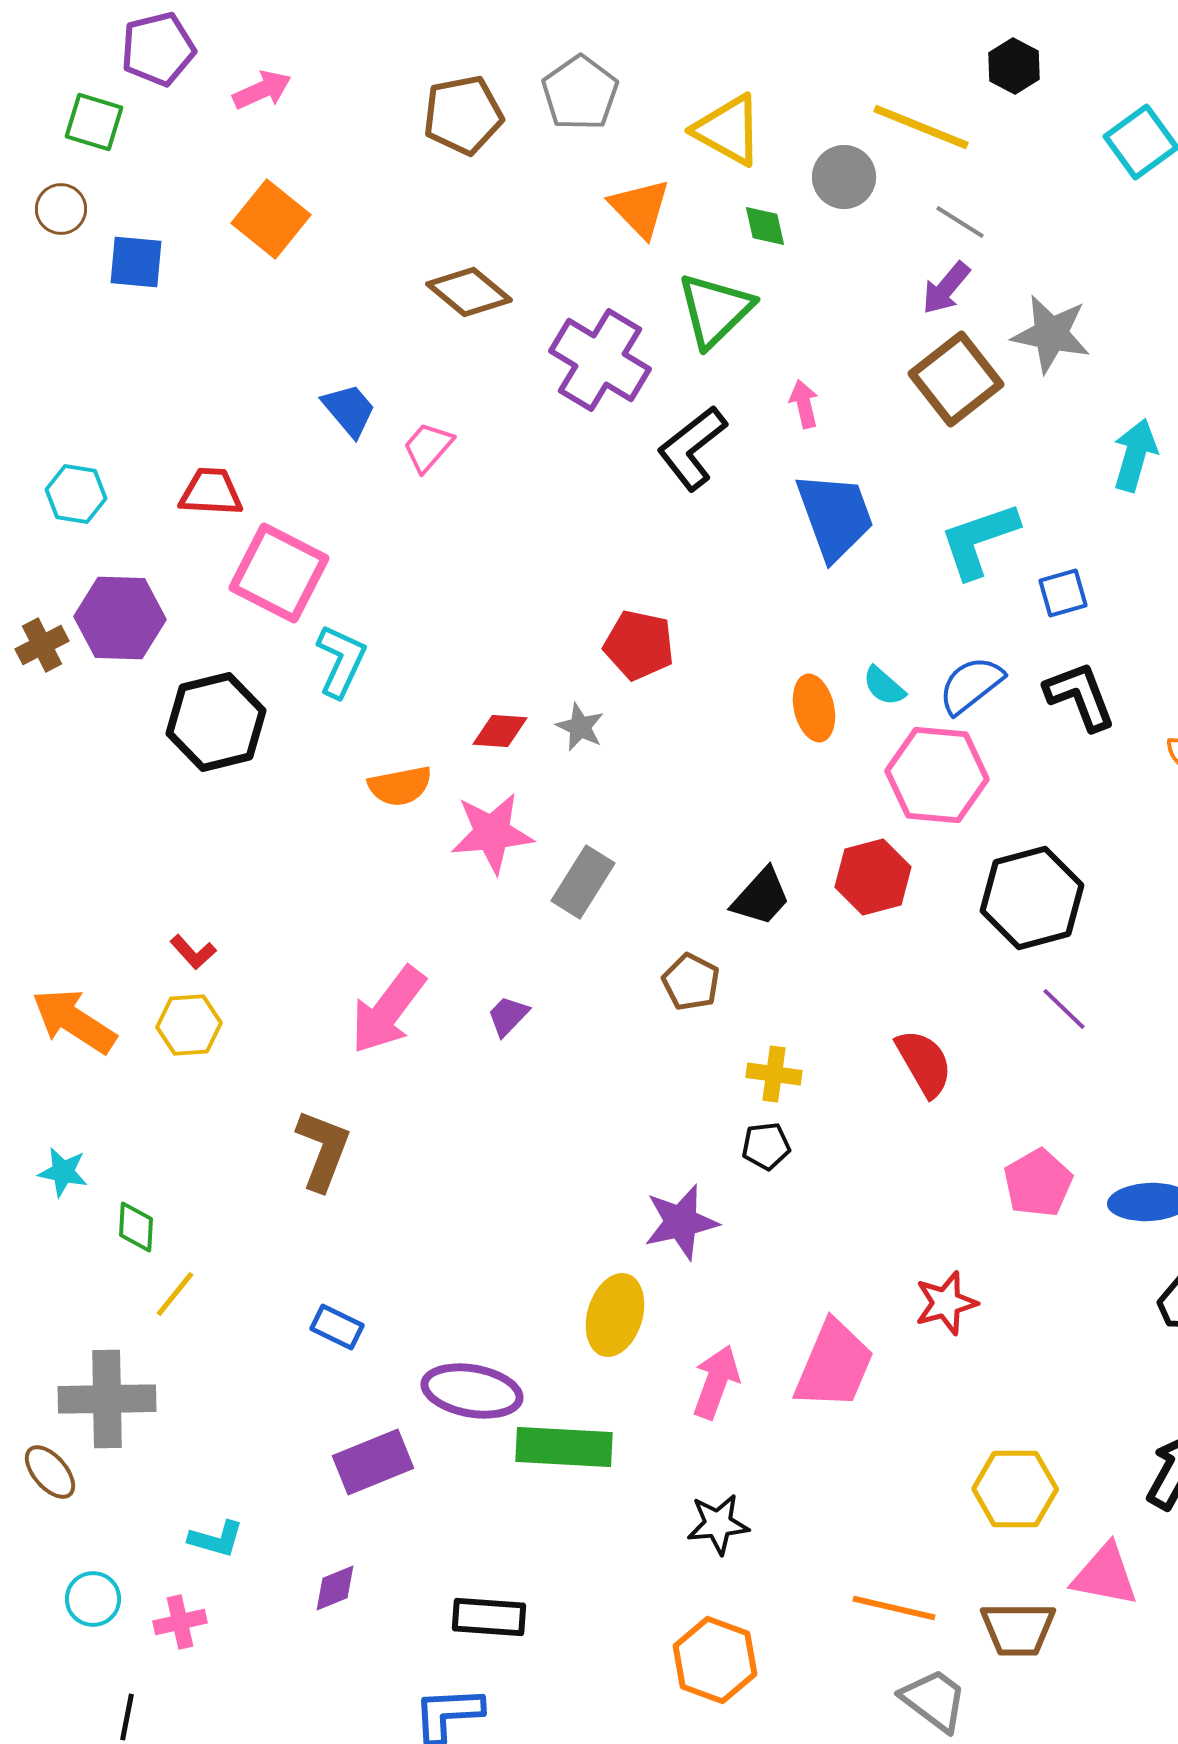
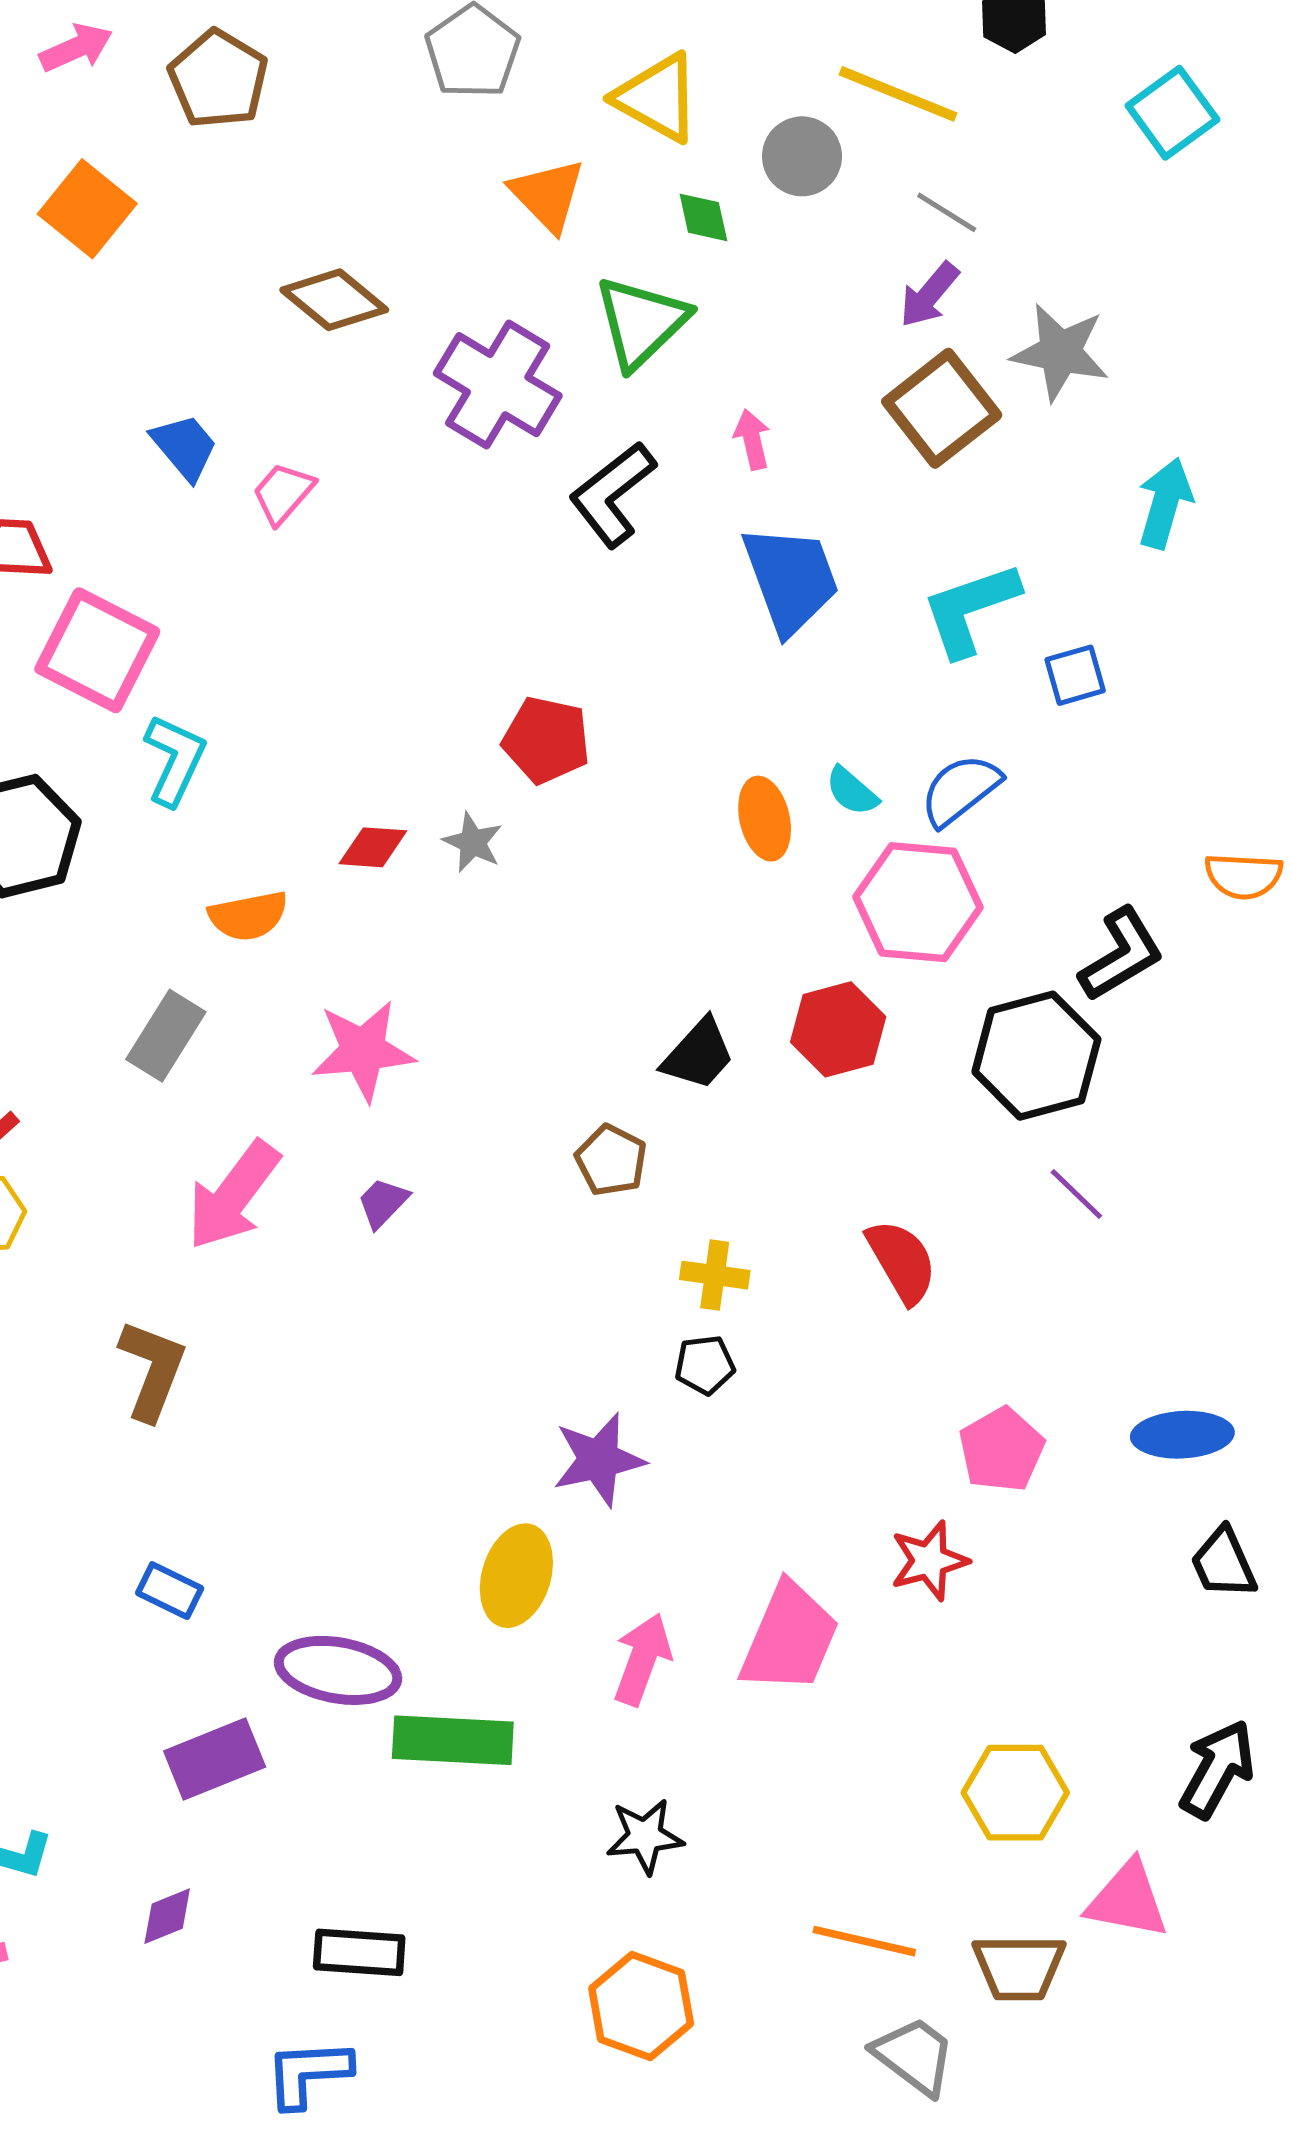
brown pentagon: (463, 115) -> (218, 79), moved, turned -30
black L-shape: (1080, 696) -> (1121, 955), moved, turned 80
pink star: (492, 833) -> (363, 1051), moved
gray rectangle: (583, 882) -> (166, 1036), moved
pink pentagon: (1038, 1183) -> (1002, 1450), moved

